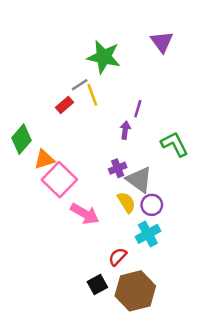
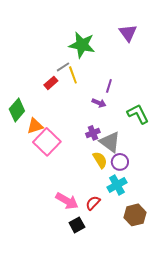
purple arrow: (125, 130) -> (99, 103), turned 104
pink arrow: (85, 214) -> (67, 201), moved
brown hexagon: (135, 291) -> (135, 215), moved, size x0.7

